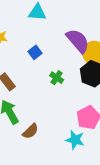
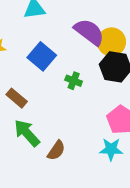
blue square: (35, 52) -> (42, 56), size x1.6

